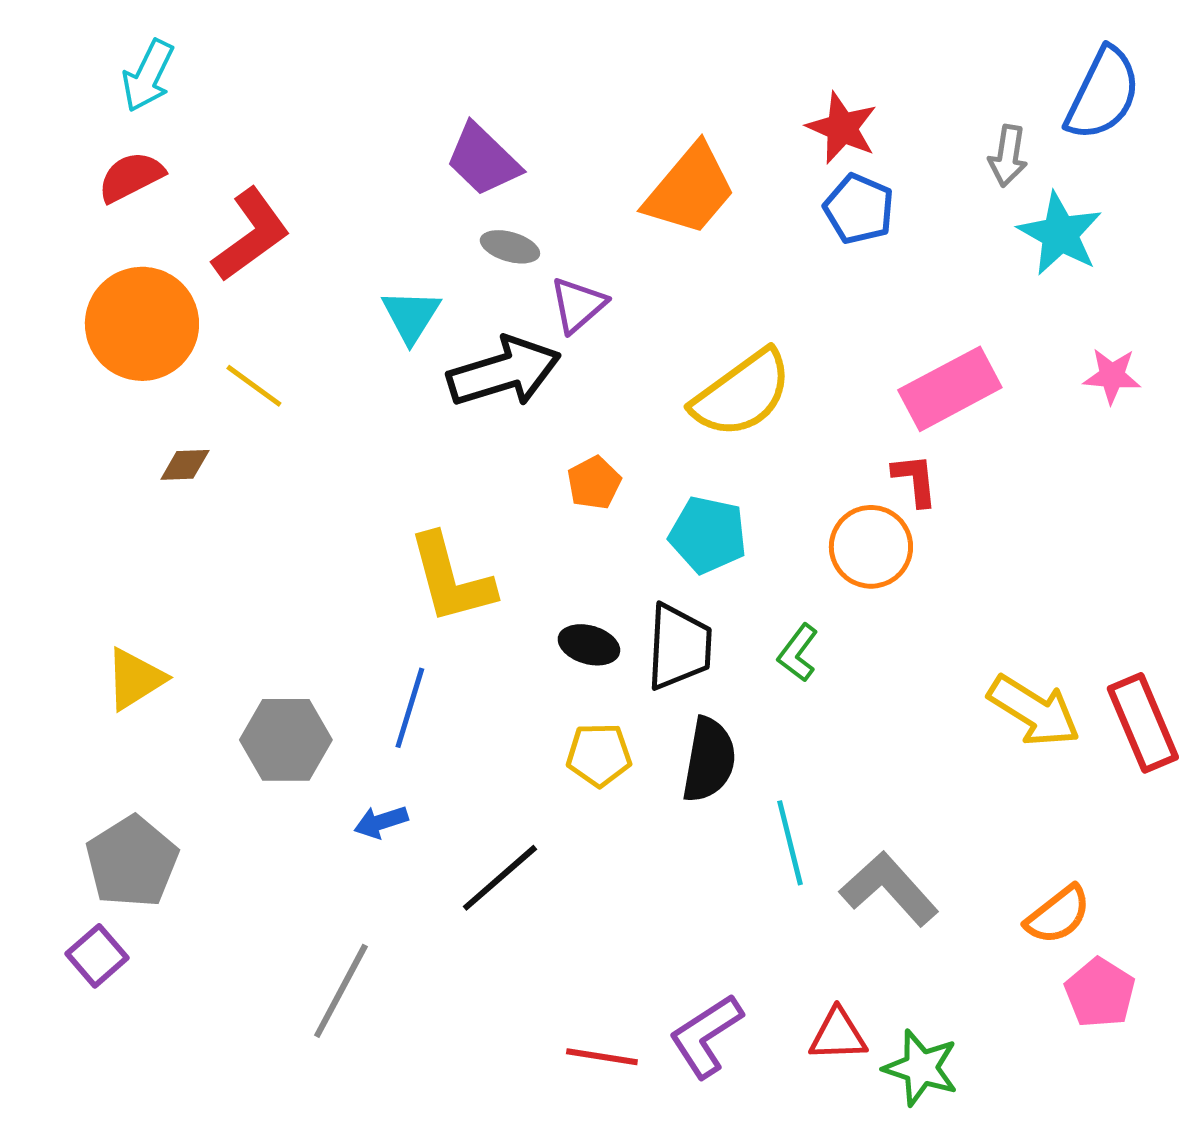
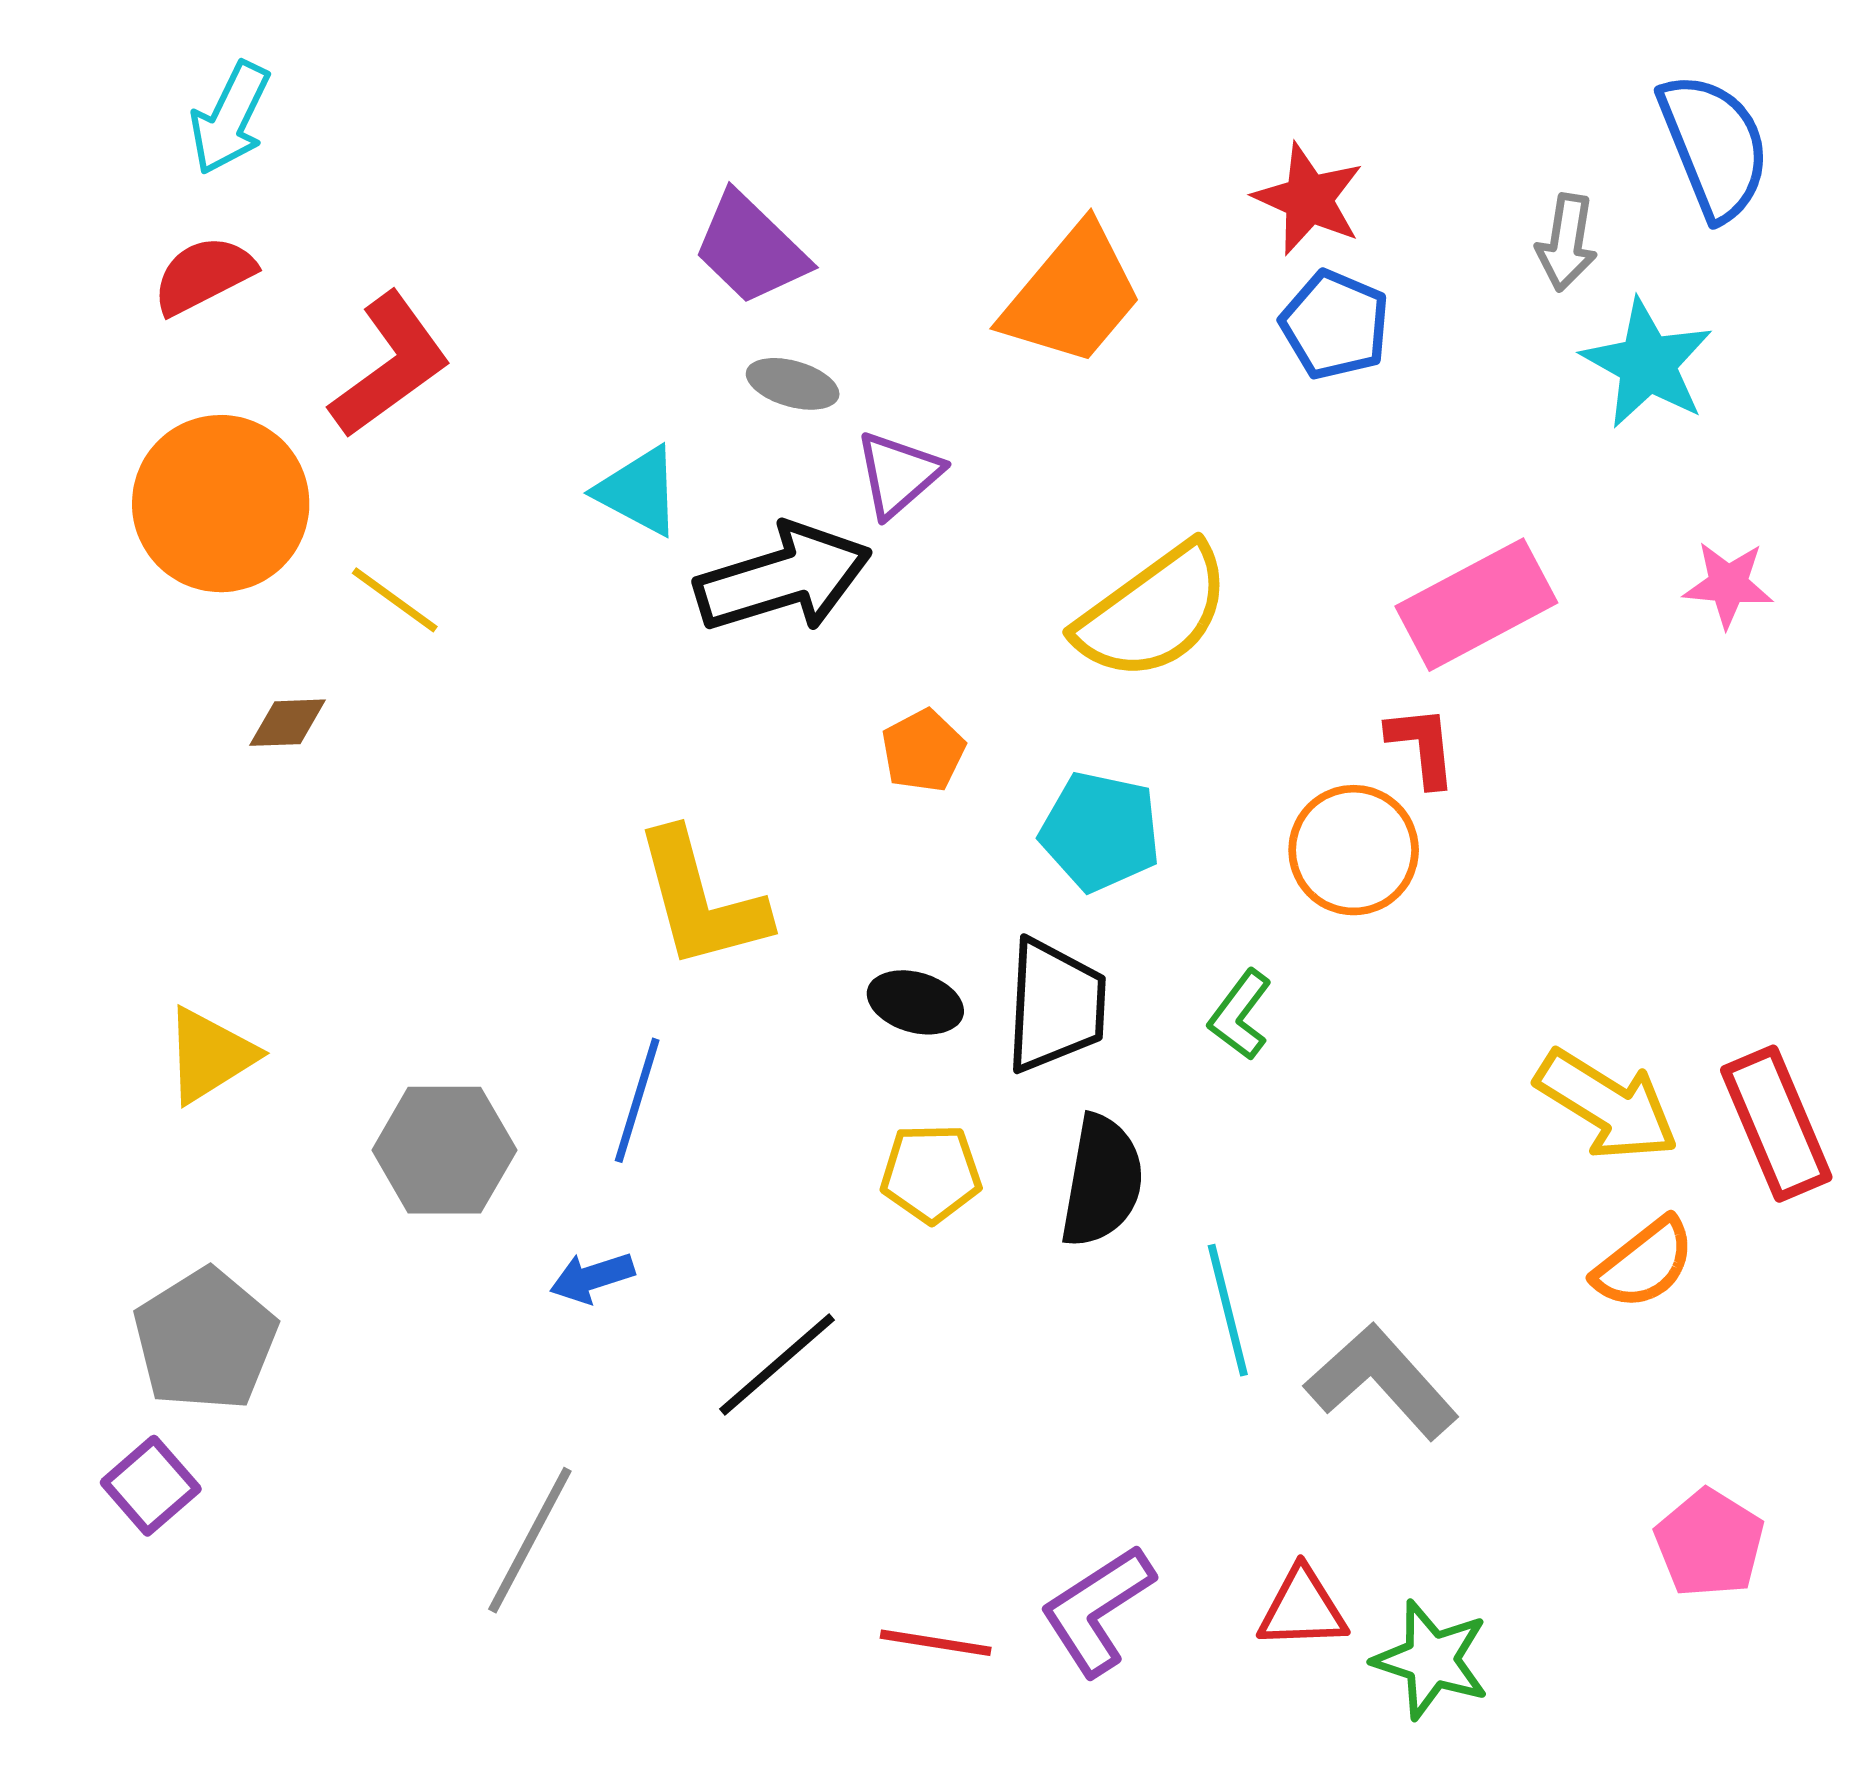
blue semicircle: (1103, 94) -> (1714, 146), turned -48
cyan triangle: (411, 316) -> (639, 491), turned -34
orange semicircle: (1058, 915) -> (1644, 1263), moved

